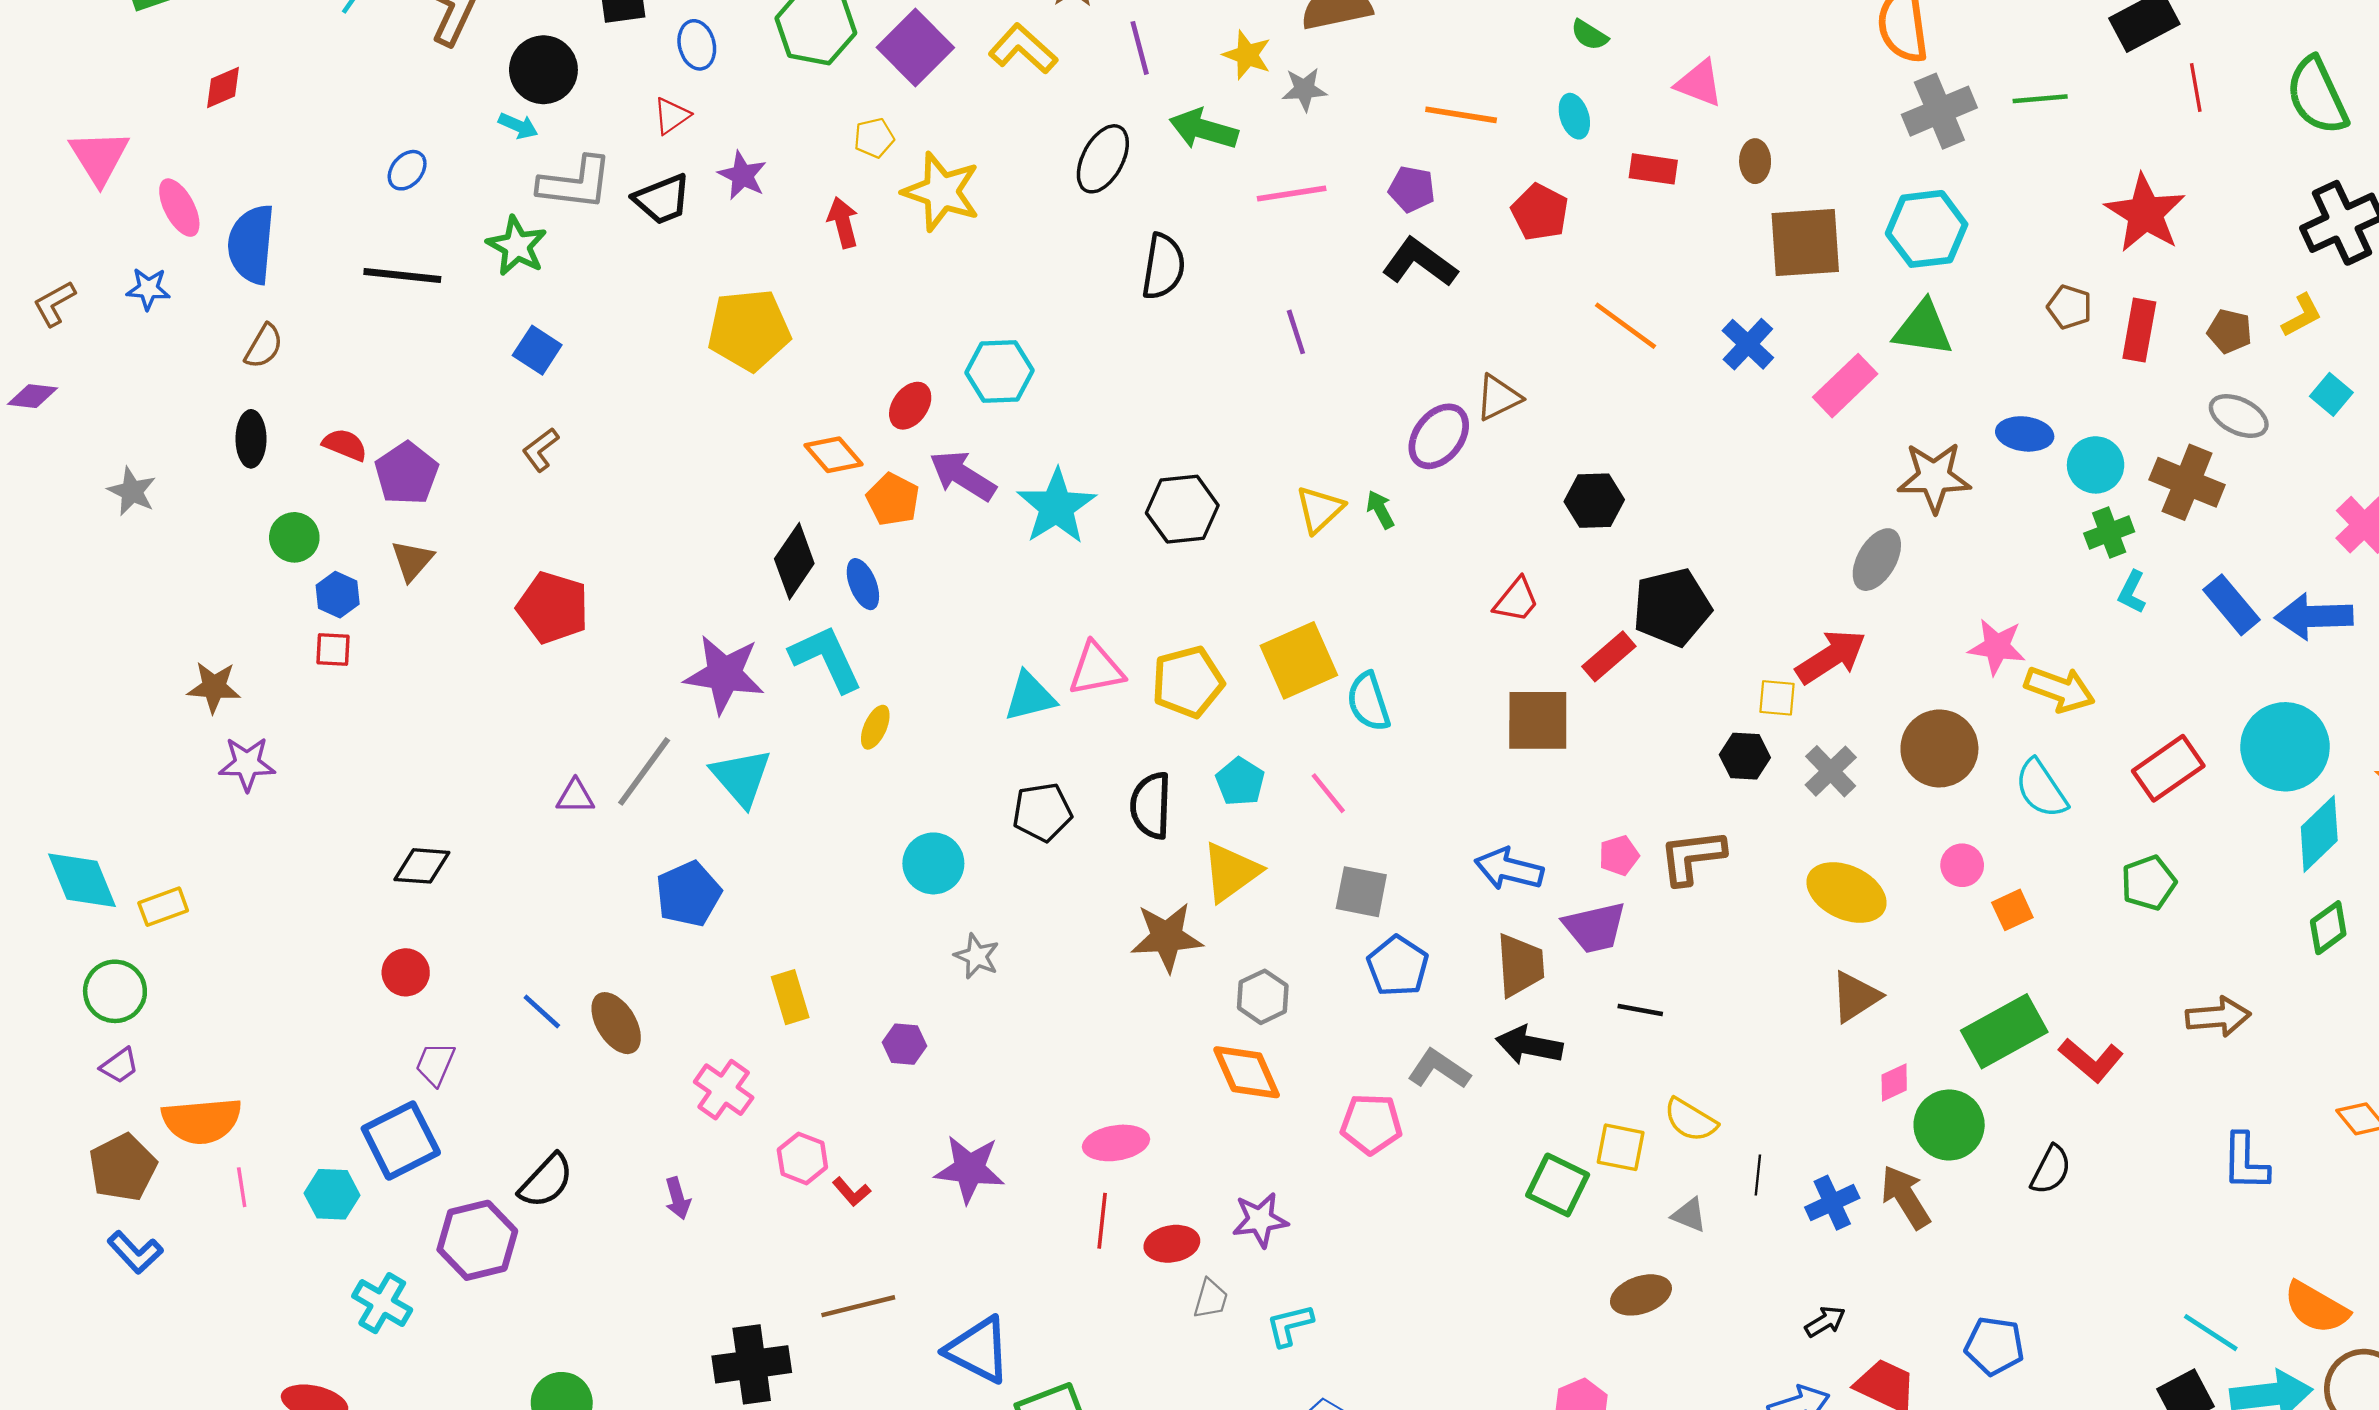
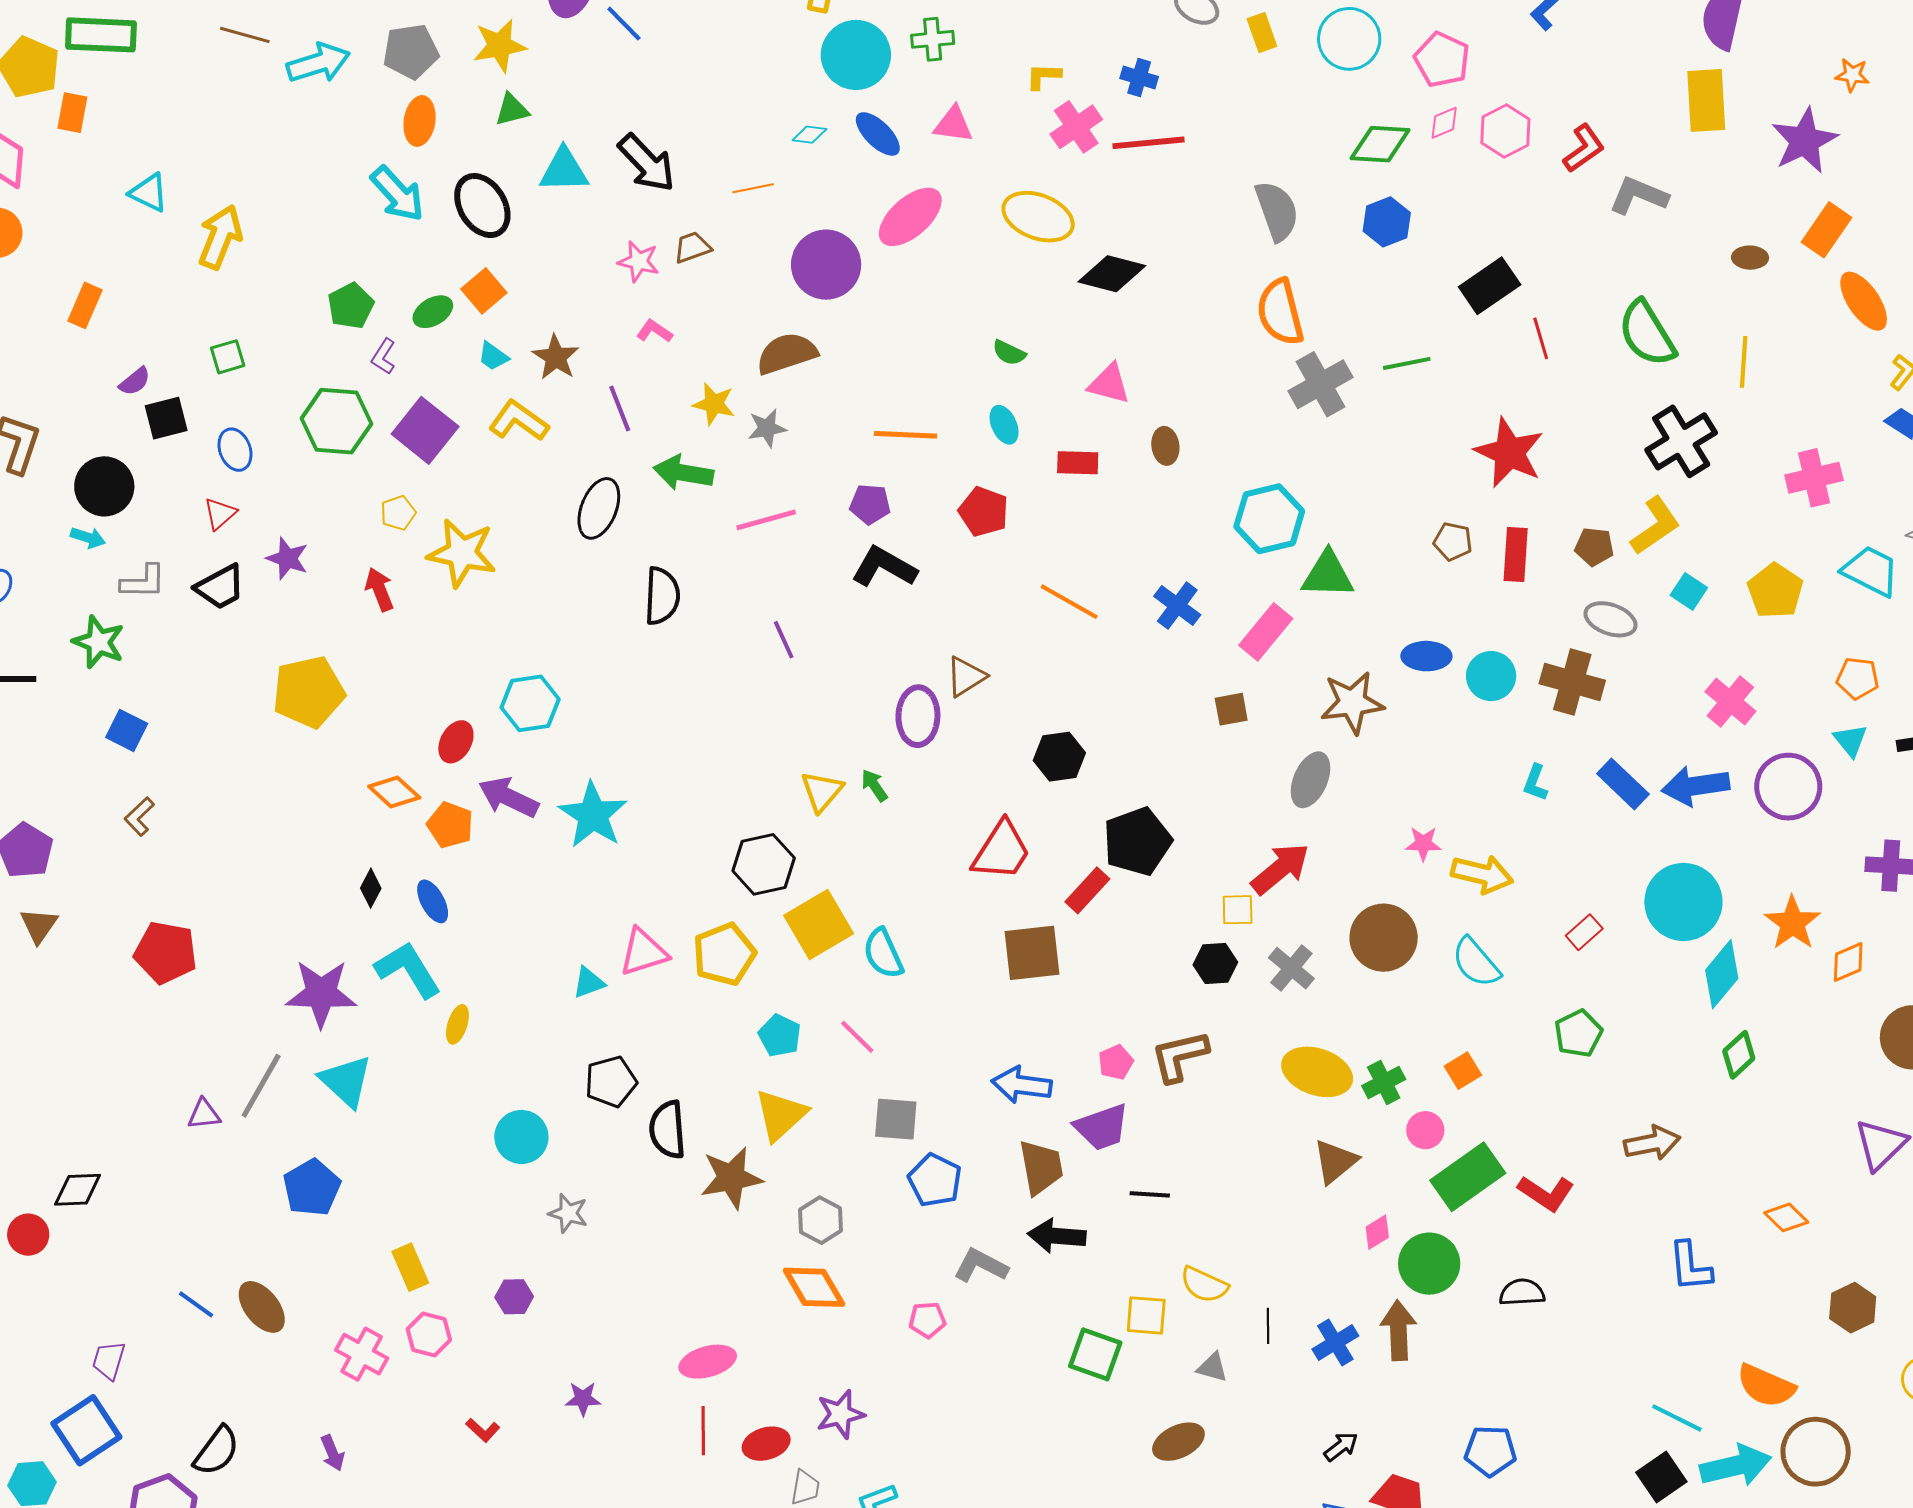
gray L-shape: (575, 183) -> (143, 582), size x0.7
cyan hexagon: (1927, 229) -> (1269, 519), moved
brown square: (1805, 242) -> (1231, 709), moved, size x0.5
yellow L-shape: (2302, 315) -> (1655, 526), size x1.5
purple ellipse: (1439, 436) -> (918, 716), turned -30
black hexagon: (1182, 509) -> (764, 864), moved
green cross: (2109, 532) -> (1384, 1083), moved
black diamond: (794, 561) -> (371, 888), size x0.6
red trapezoid: (1516, 600) -> (1001, 851), size x1.5
pink star: (1997, 647) -> (1423, 844), size x0.7
cyan triangle: (1030, 697) -> (589, 983), size x0.7
red rectangle: (2168, 768) -> (1584, 932), size x0.6
black semicircle: (1151, 805) -> (668, 1130), moved
pink circle: (1962, 865) -> (1425, 1130), moved
red circle: (406, 972) -> (28, 1235), moved
pink pentagon: (1371, 1124) -> (927, 1320), size x0.7
pink hexagon: (802, 1158) -> (429, 1335), moved
purple star: (969, 1169) -> (583, 1399), size x0.6
black semicircle: (2051, 1170) -> (1522, 1292), turned -114
brown arrow: (1905, 1197) -> (1398, 1330), turned 36

